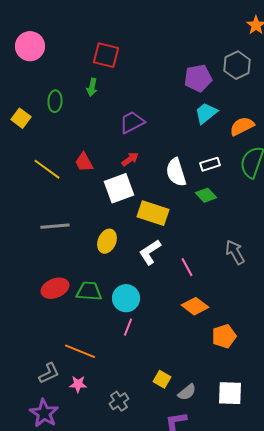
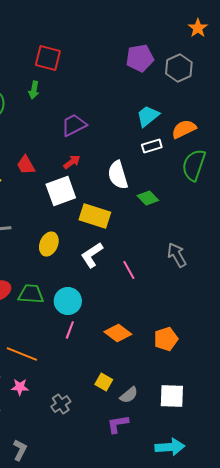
purple pentagon: (198, 78) -> (140, 58), moved
white rectangle: (210, 164) -> (152, 146), moved
orange diamond: (195, 306) -> (118, 333), moved

